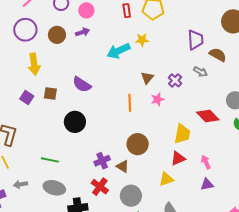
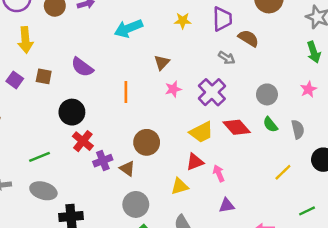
yellow star: (142, 40) -> (183, 21), moved
purple cross: (175, 80) -> (212, 92), moved, size x1.6
orange line: (130, 103) -> (126, 92), moved
red diamond: (208, 116) -> (237, 127), moved
yellow trapezoid: (182, 134) -> (201, 132), turned 50
green line: (50, 160) -> (39, 157), turned -36
pink arrow: (206, 162) -> (219, 173), moved
purple triangle: (207, 184) -> (227, 206), moved
red cross: (100, 187) -> (83, 141), moved

